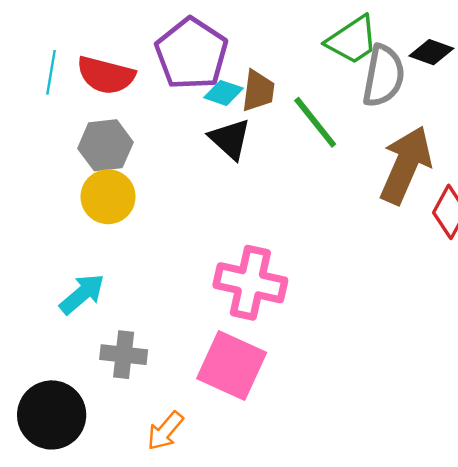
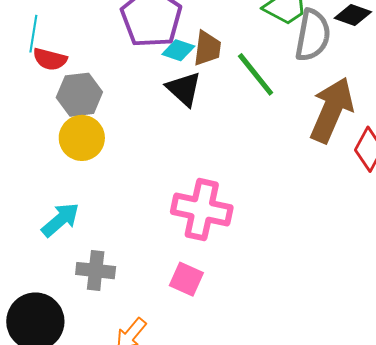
red semicircle: (106, 75) -> (50, 59), moved, size x0.7
pink square: (232, 366) -> (186, 279), size x0.6

